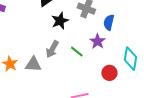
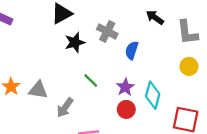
purple star: (98, 41) -> (125, 87), moved
gray arrow: (52, 49) -> (65, 108), moved

